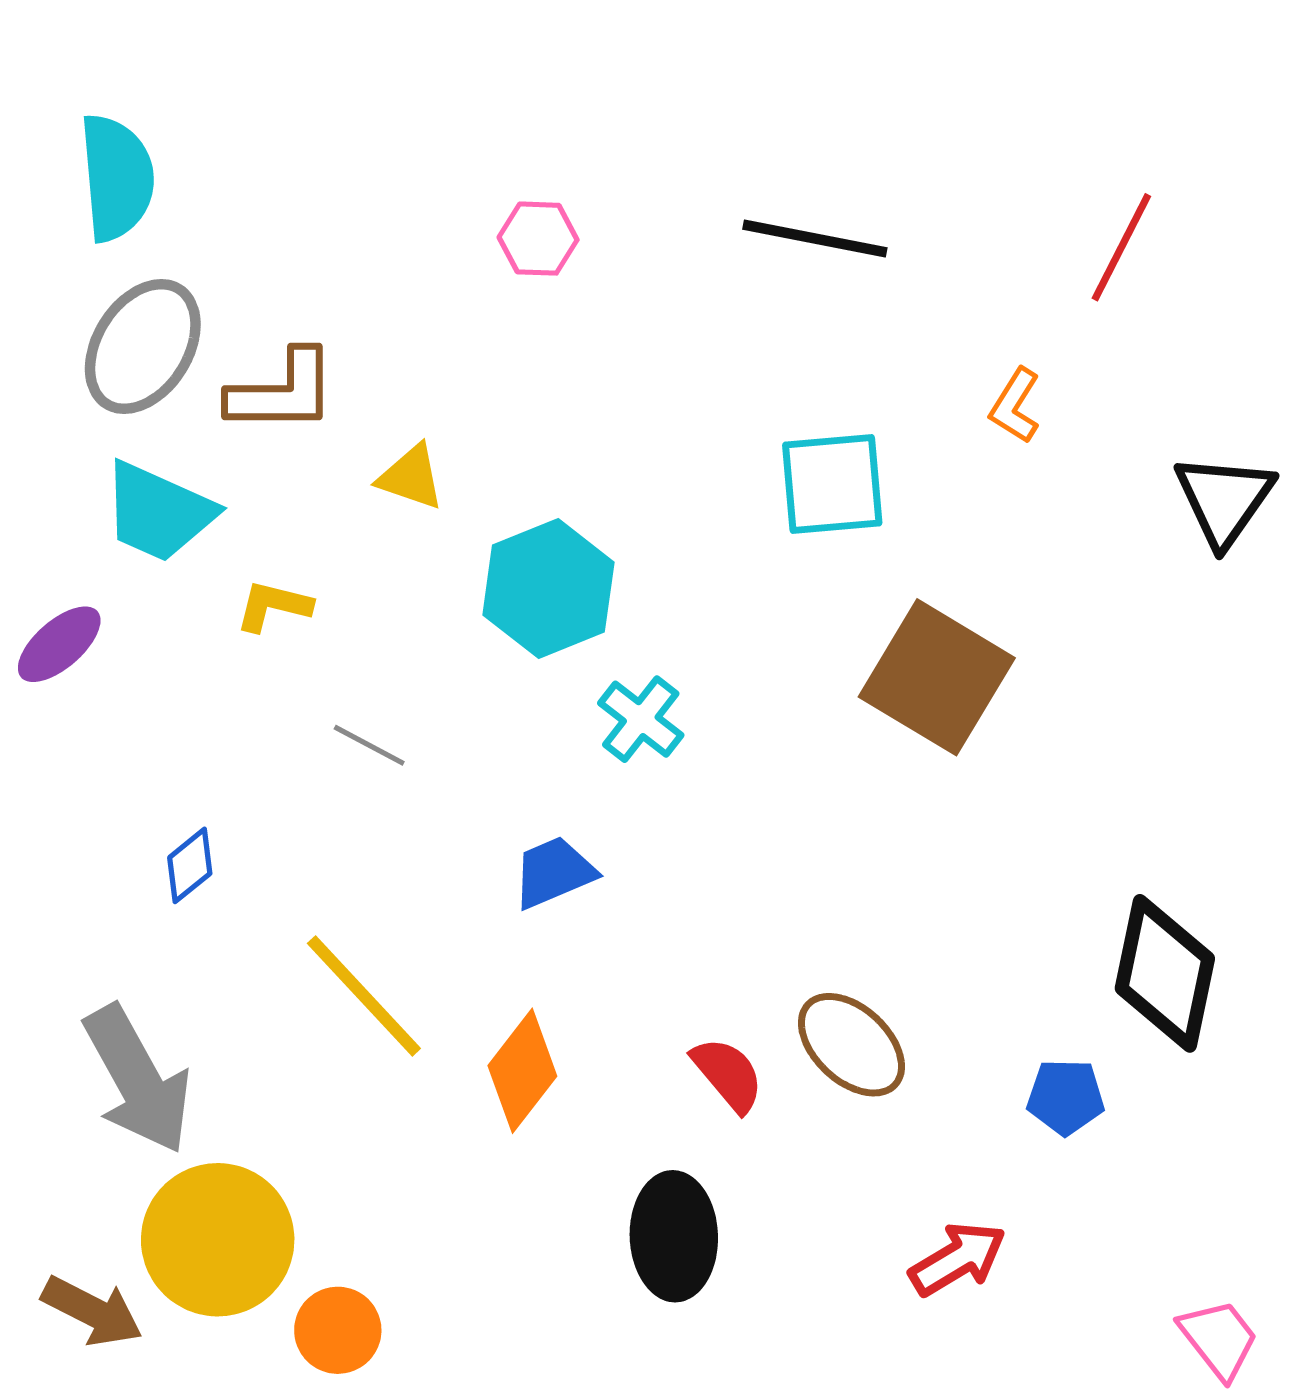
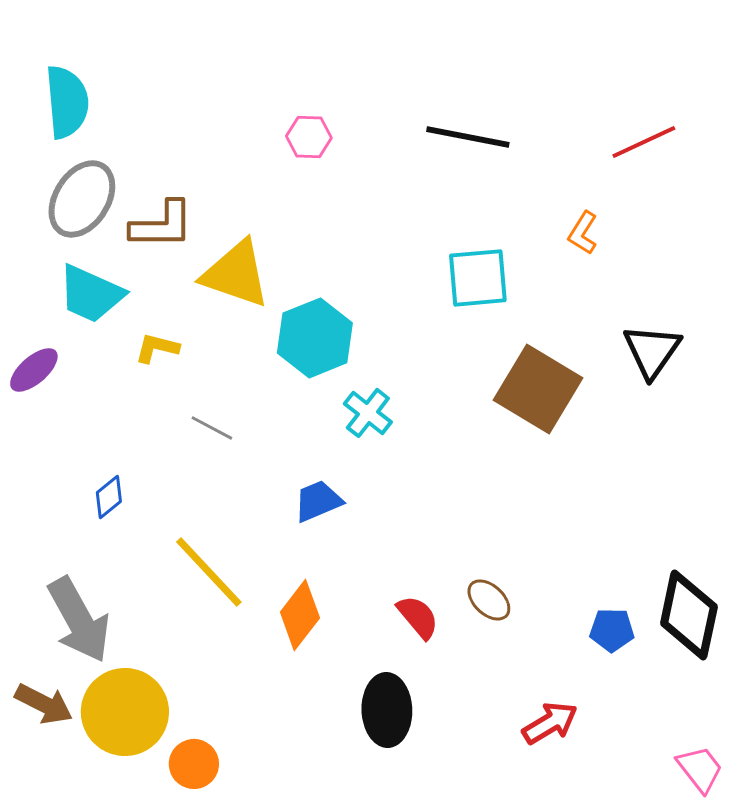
red line: (1121, 247) -> (644, 142), turned 38
yellow triangle: (411, 477) -> (236, 274), size x1.8
black triangle: (1224, 500) -> (652, 351), moved
black diamond: (1165, 973) -> (689, 615), moved
brown ellipse: (851, 1045) -> (489, 600), size x0.7
brown arrow: (92, 1311) -> (44, 704), moved

